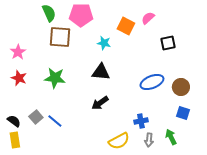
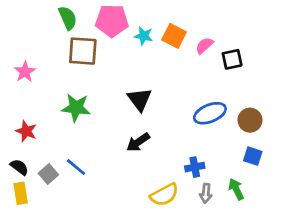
pink semicircle: (148, 18) -> (204, 46), moved
cyan star: (104, 43) -> (144, 36), moved
black triangle: (101, 72) -> (139, 99), turned 48
red star: (19, 78) -> (26, 131), moved
gray square: (36, 117) -> (48, 174), moved

